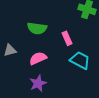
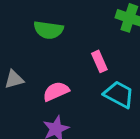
green semicircle: (37, 28) -> (48, 30), moved

